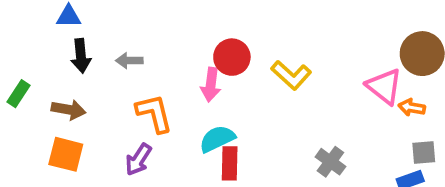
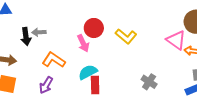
black arrow: (81, 56) -> (26, 37), moved
pink arrow: (211, 85) -> (83, 43), turned -30
orange L-shape: (154, 113) -> (54, 60), turned -40

